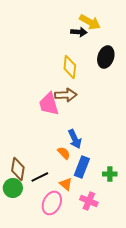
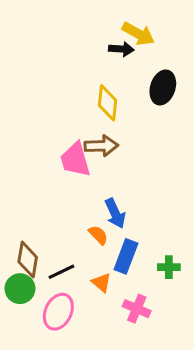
pink ellipse: (52, 203) -> (58, 312), moved

